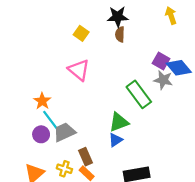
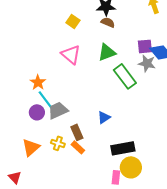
brown semicircle: (120, 34) -> (108, 22), turned 112
purple square: (161, 61) -> (145, 46), turned -35
green triangle: (119, 122) -> (107, 52), moved

